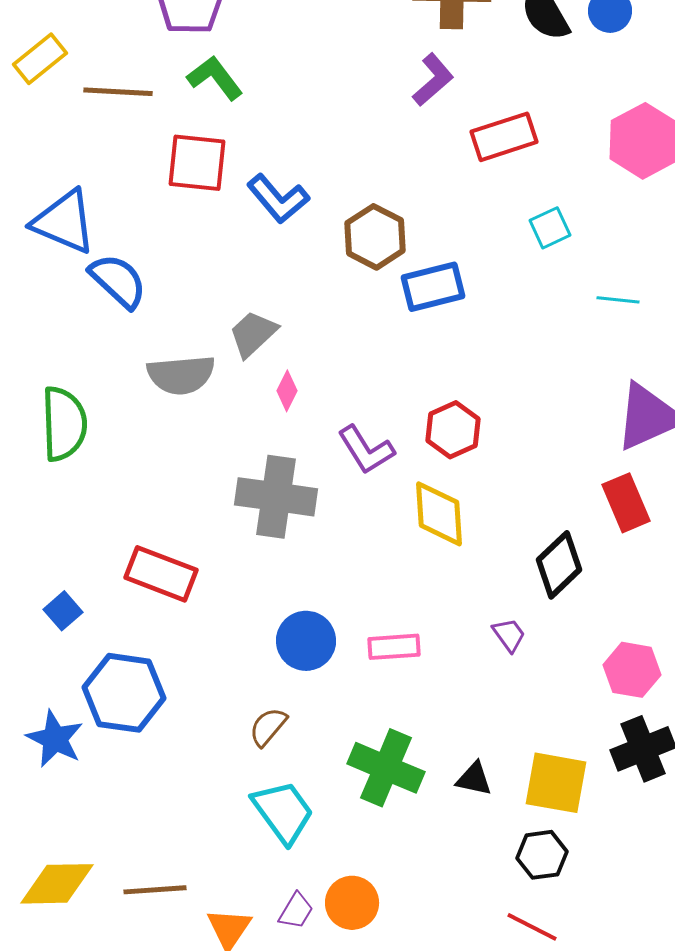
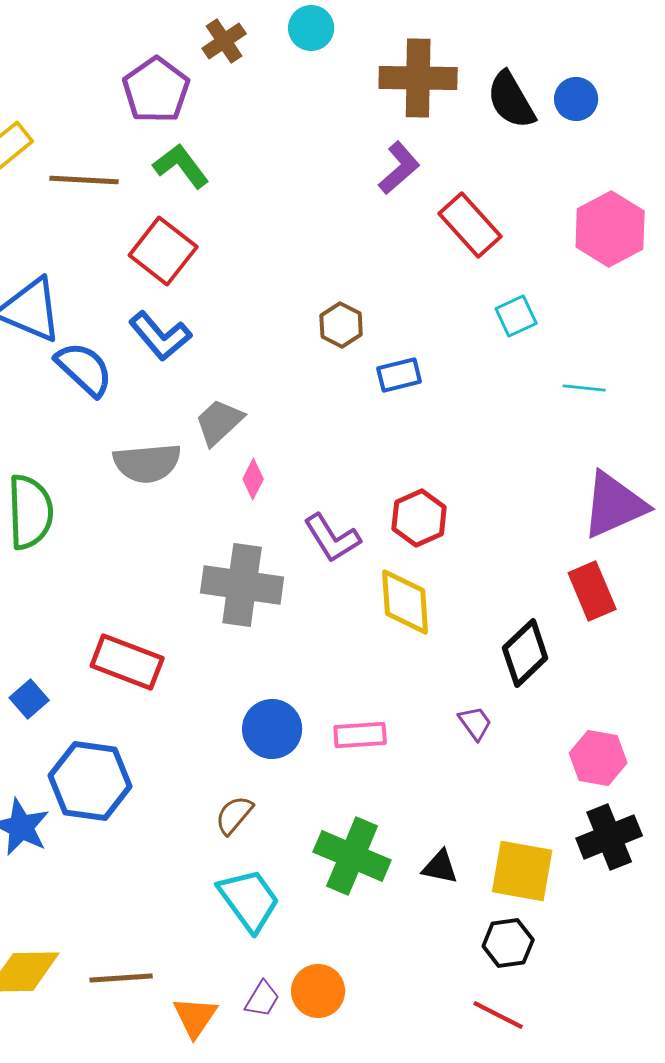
red rectangle: (504, 137) -> (470, 225), turned 66
red square: (197, 163) -> (163, 251), turned 32
blue L-shape: (278, 199) -> (160, 336), moved
brown hexagon: (375, 237) -> (341, 325), size x0.7
blue rectangle: (433, 287) -> (399, 375), size x0.7

